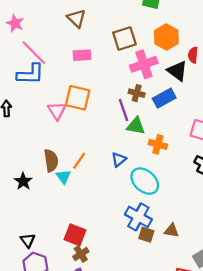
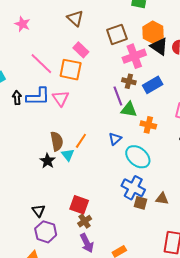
pink line: (34, 53) -> (41, 64), moved
pink rectangle: (82, 55) -> (81, 50), turned 49
black triangle: (177, 71) -> (159, 47), moved
blue L-shape: (30, 74) -> (38, 97), moved
orange square: (78, 98) -> (71, 70), moved
black star: (23, 181) -> (47, 161), moved

